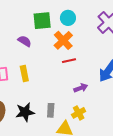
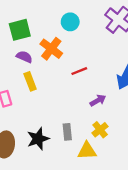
green square: (42, 21) -> (20, 30), moved
orange cross: (63, 40) -> (51, 49), moved
yellow rectangle: (24, 74) -> (30, 81), moved

